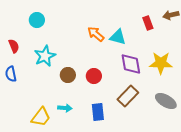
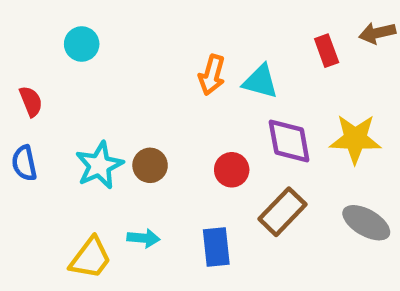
orange arrow: (96, 34) -> (212, 75), turned -114
cyan star: (45, 56) -> (99, 165), moved
red circle: (94, 76) -> (232, 170), moved

